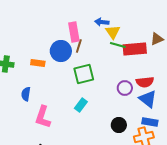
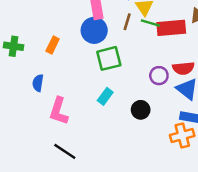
brown line: (79, 46) -> (127, 22), moved
blue circle: (61, 51) -> (94, 30), moved
orange rectangle: (38, 63) -> (53, 45), turned -72
black circle: (119, 125) -> (141, 110), moved

